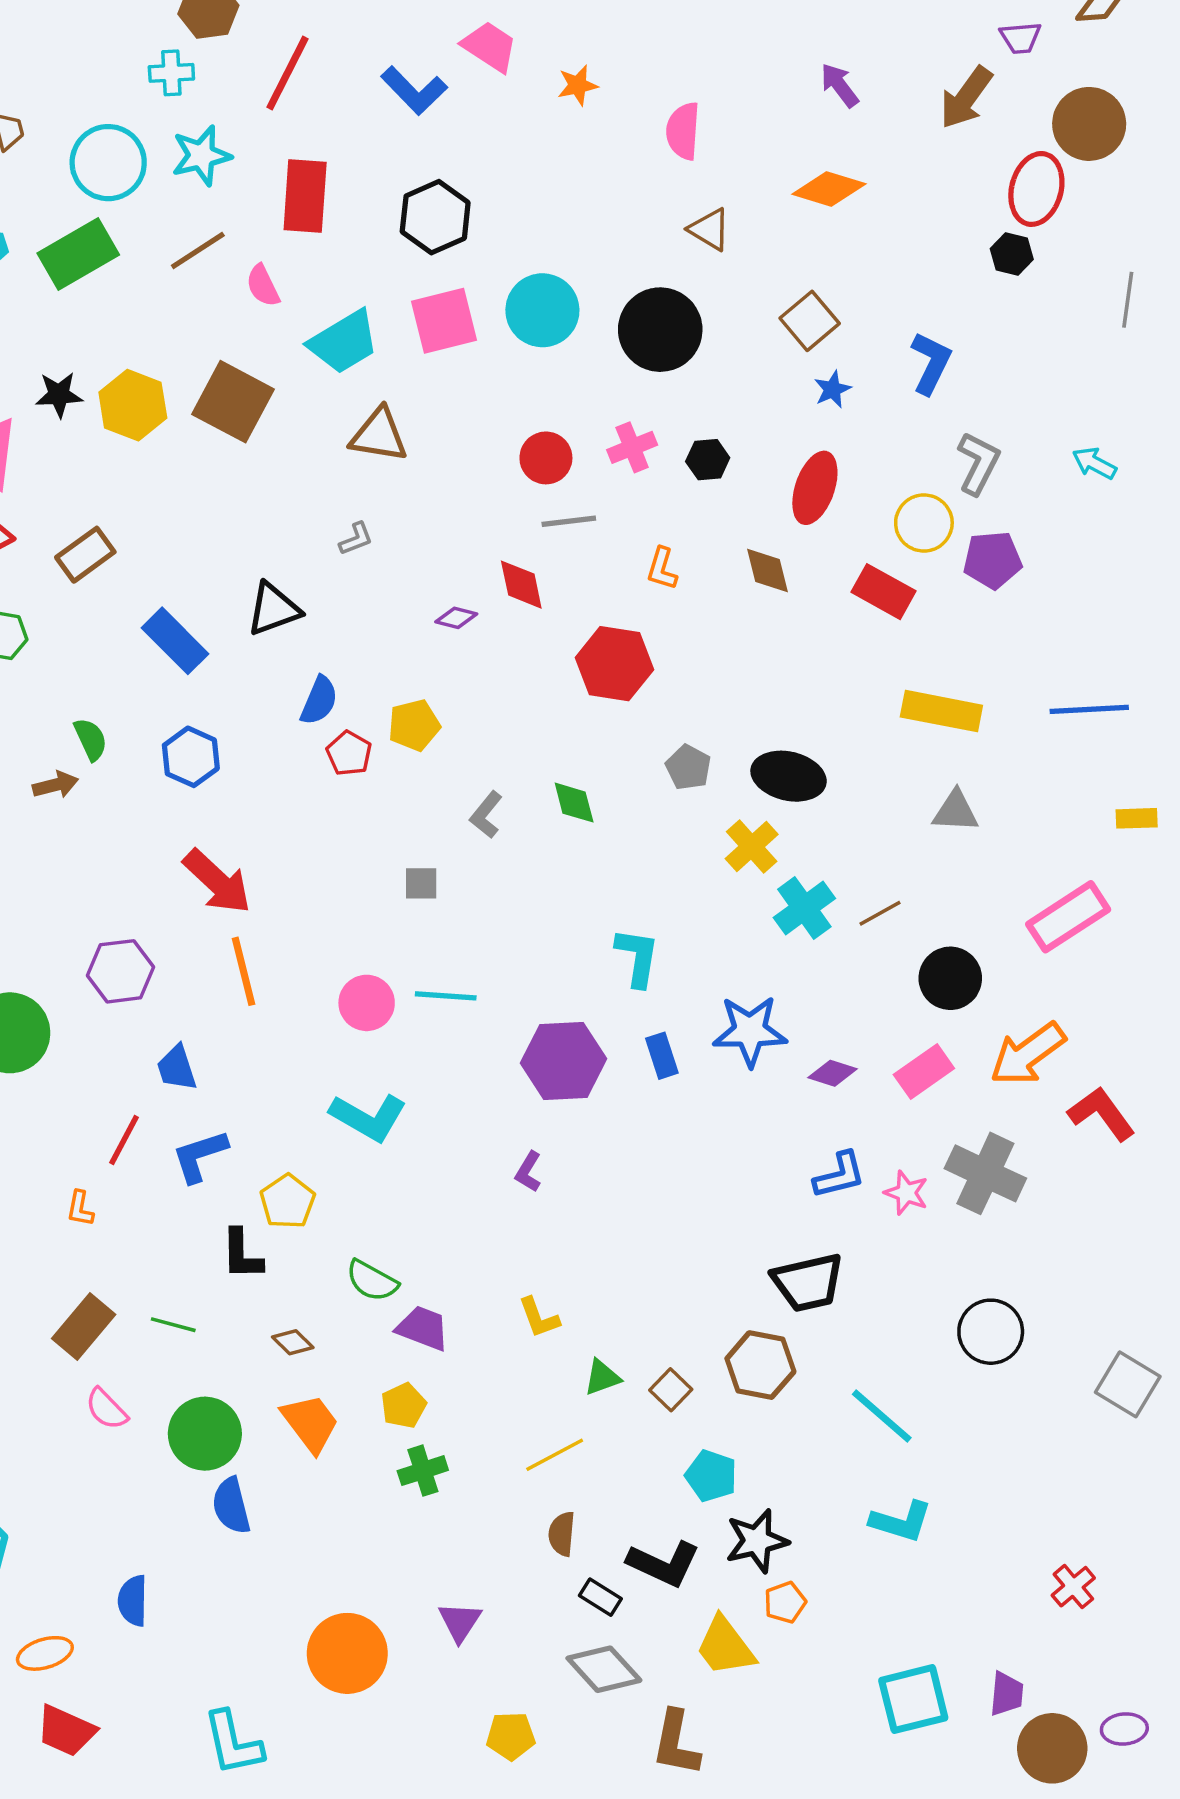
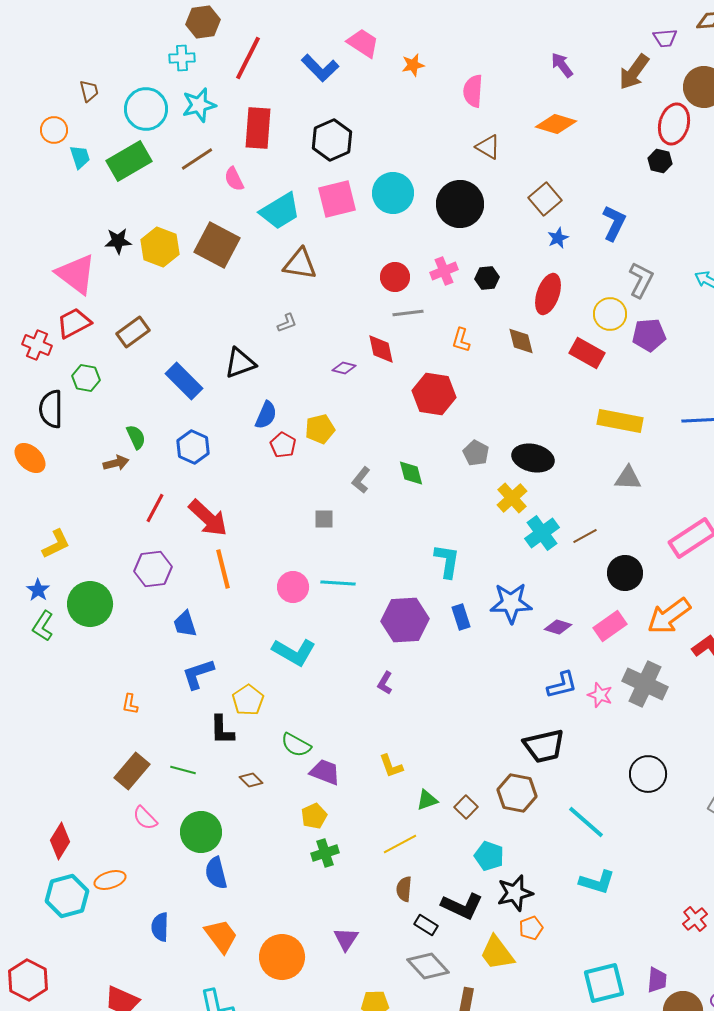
red line: (124, 1140) -> (155, 508), moved
orange trapezoid: (310, 1423) -> (221, 936), moved
orange ellipse: (45, 1653) -> (110, 880), moved

